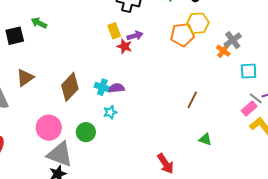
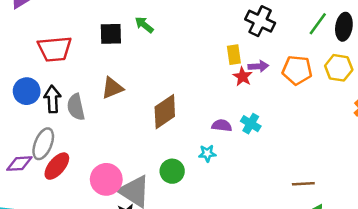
orange pentagon: (182, 35) -> (297, 70), moved
cyan cross: (102, 87) -> (251, 124), moved
brown line: (192, 100) -> (303, 184), moved, turned 48
pink circle: (49, 128) -> (106, 179), moved

